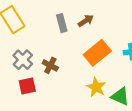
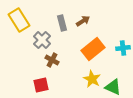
gray cross: (23, 60) -> (42, 40), moved
red square: (27, 86) -> (41, 85), moved

